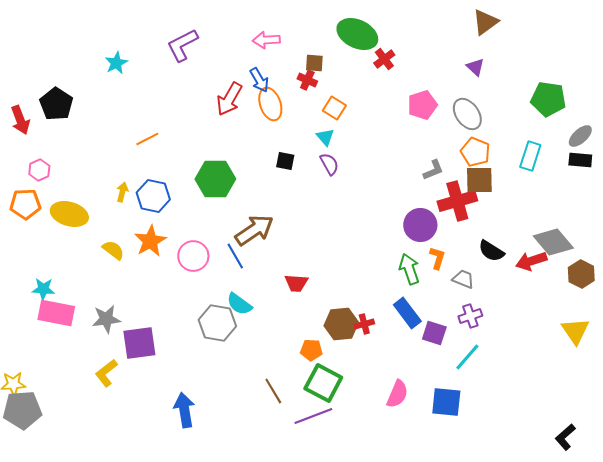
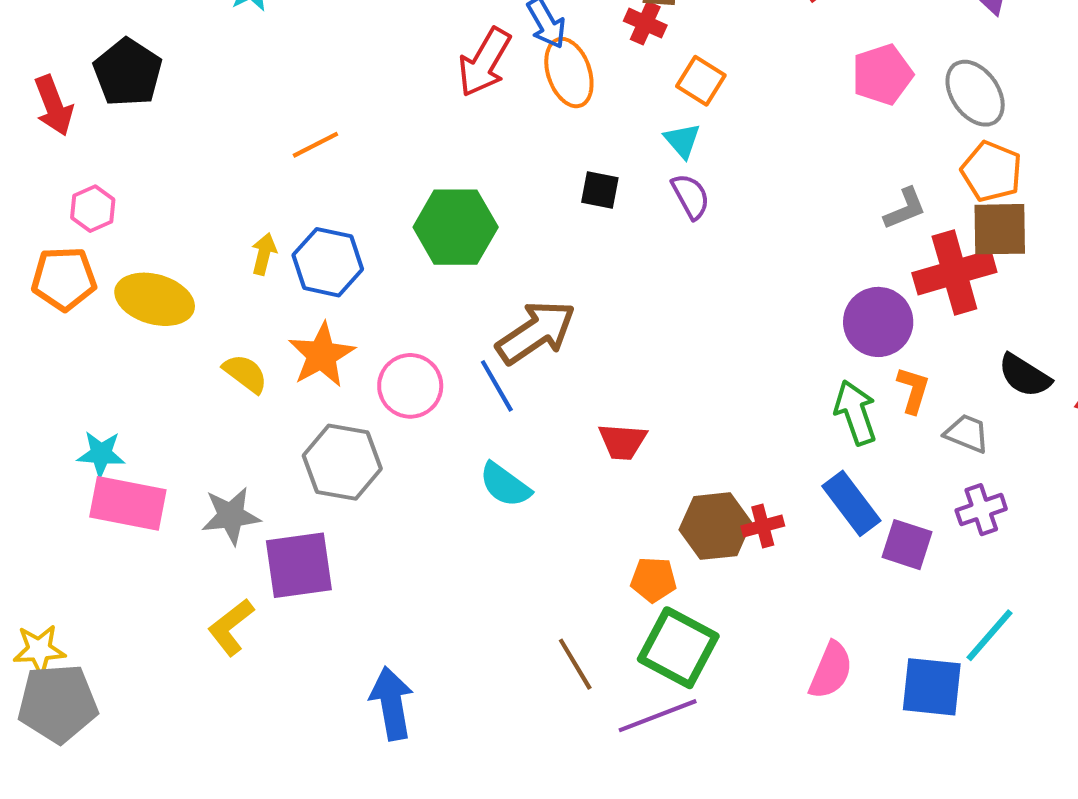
gray hexagon: (217, 323) -> (342, 462), moved
cyan line: (467, 357) -> (989, 635), moved

